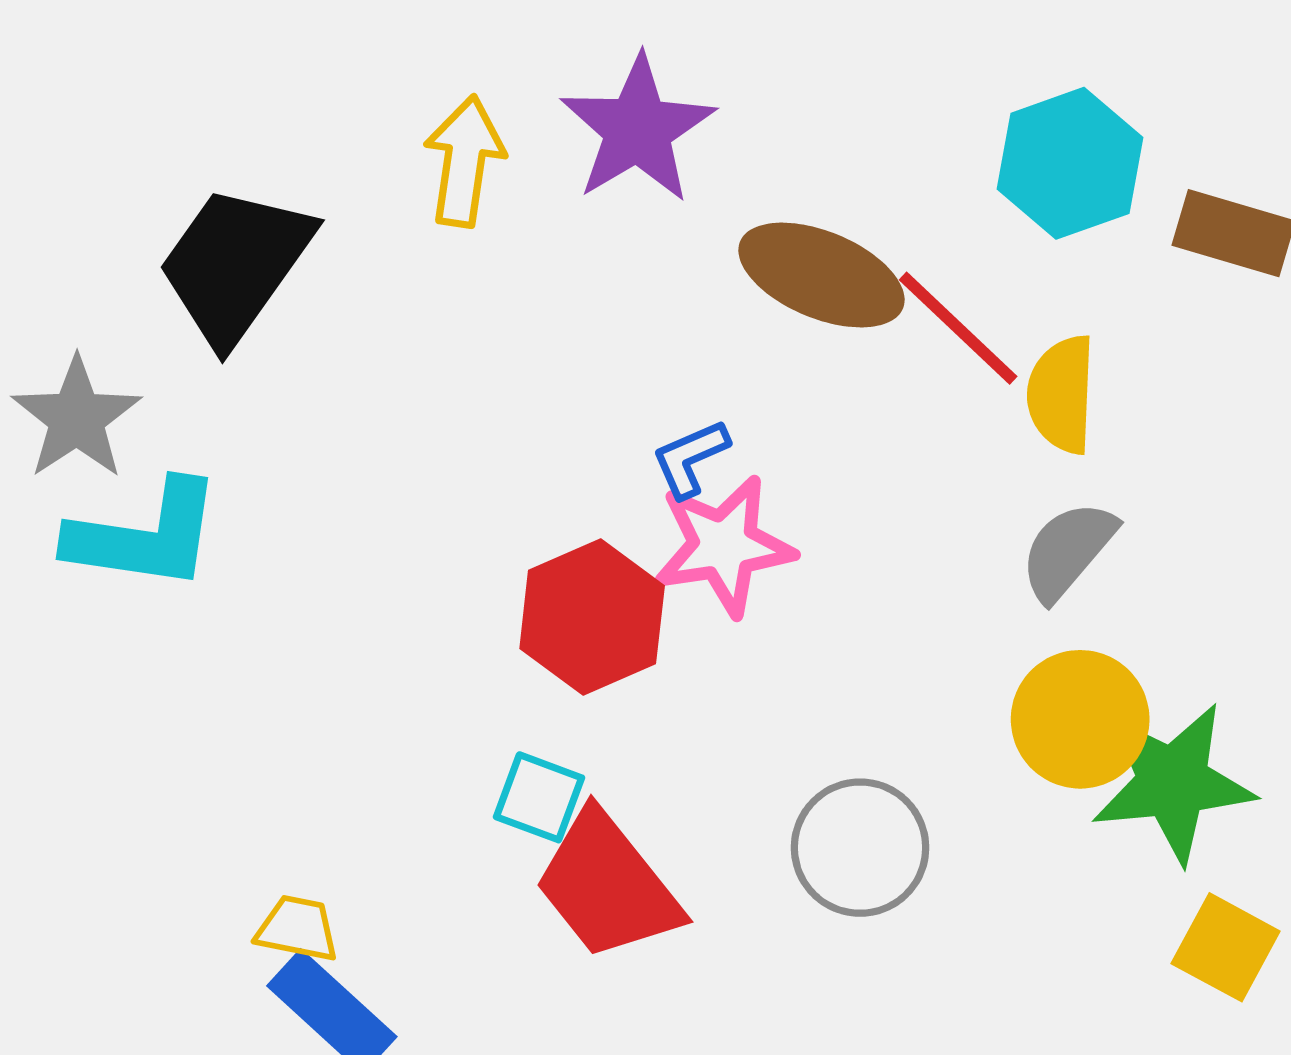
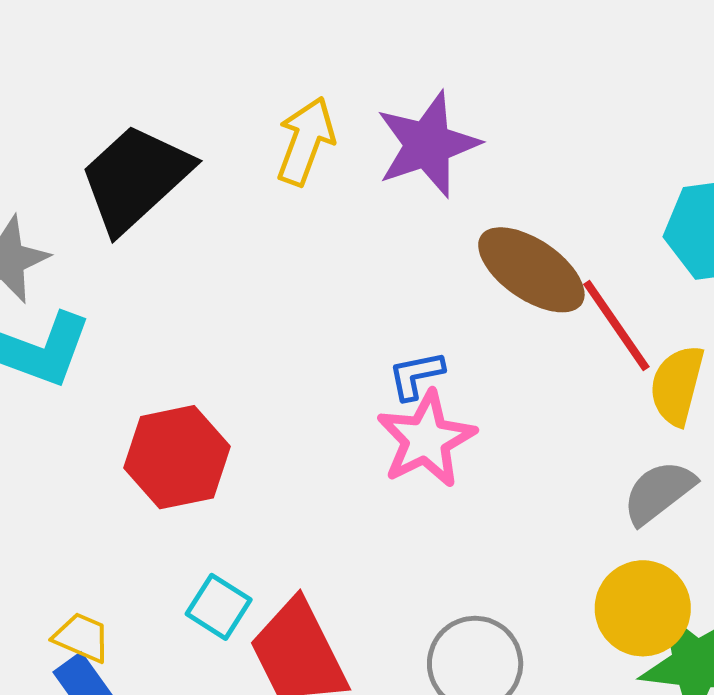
pink star: (724, 546) -> (426, 439), turned -30
red hexagon: (592, 617) -> (177, 457), moved
cyan square: (539, 797) -> (219, 607), moved

